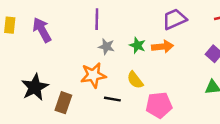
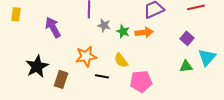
purple arrow: (42, 30) -> (53, 27), moved
gray star: (106, 47) -> (104, 25), moved

